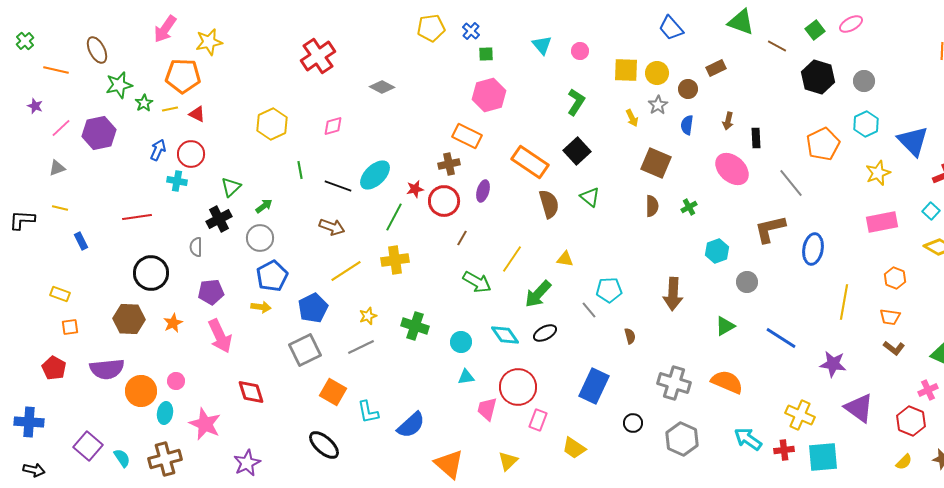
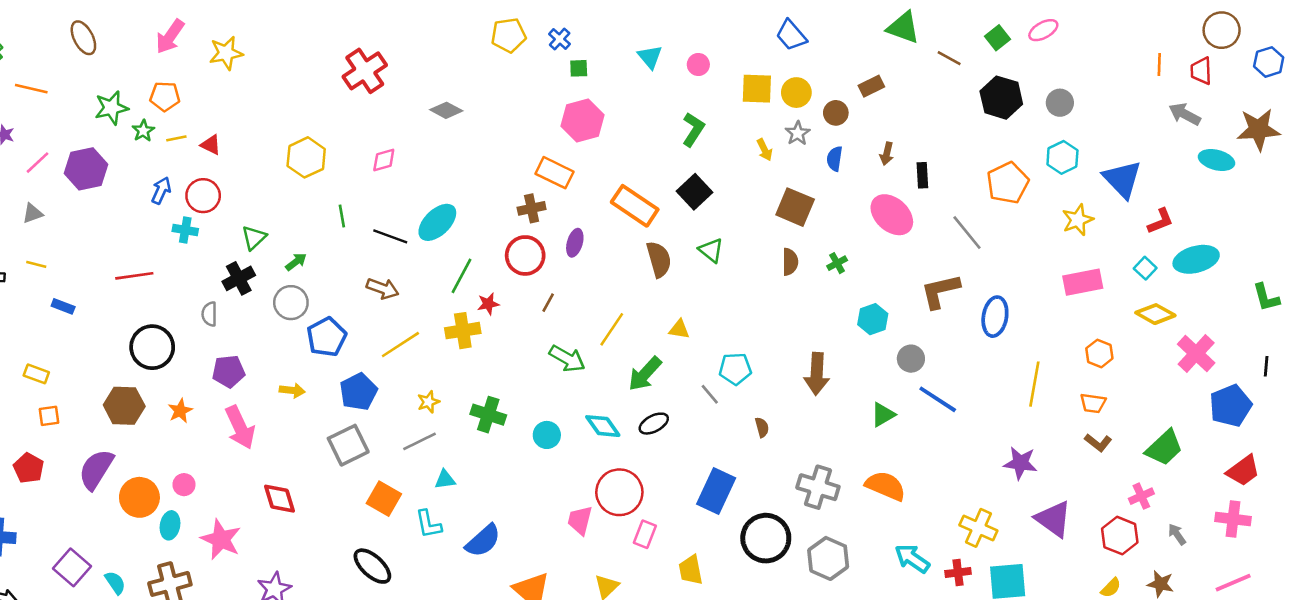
blue trapezoid: (671, 28) -> (791, 35), moved
brown ellipse: (97, 50) -> (83, 38), moved
orange pentagon: (183, 76) -> (165, 96), moved, size x0.7
red star: (415, 189) -> (488, 304), moved
blue rectangle: (81, 241) -> (63, 306), turned -42
blue pentagon: (272, 276) -> (327, 337), moved
blue line: (781, 338) -> (938, 399), moved
purple semicircle: (107, 369) -> (96, 469), turned 128
cyan triangle: (466, 377) -> (445, 480), moved
black circle: (633, 423) -> (766, 538), size x2.0
yellow trapezoid: (574, 448) -> (691, 570), turned 45

